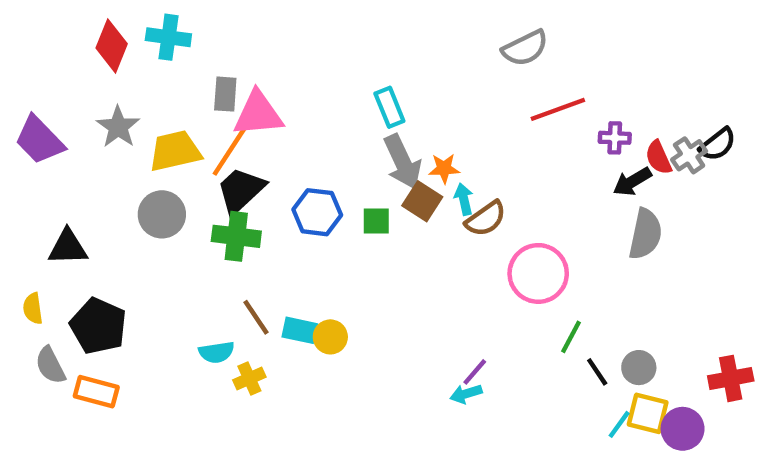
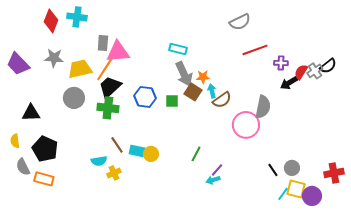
cyan rectangle: (389, 107) -> (178, 49), turned -54
gray star: (118, 127) -> (54, 58), turned -30
red semicircle: (658, 158) -> (301, 72), turned 56
gray semicircle: (645, 234) -> (263, 107), moved
green line: (571, 337) -> (196, 154), moved

